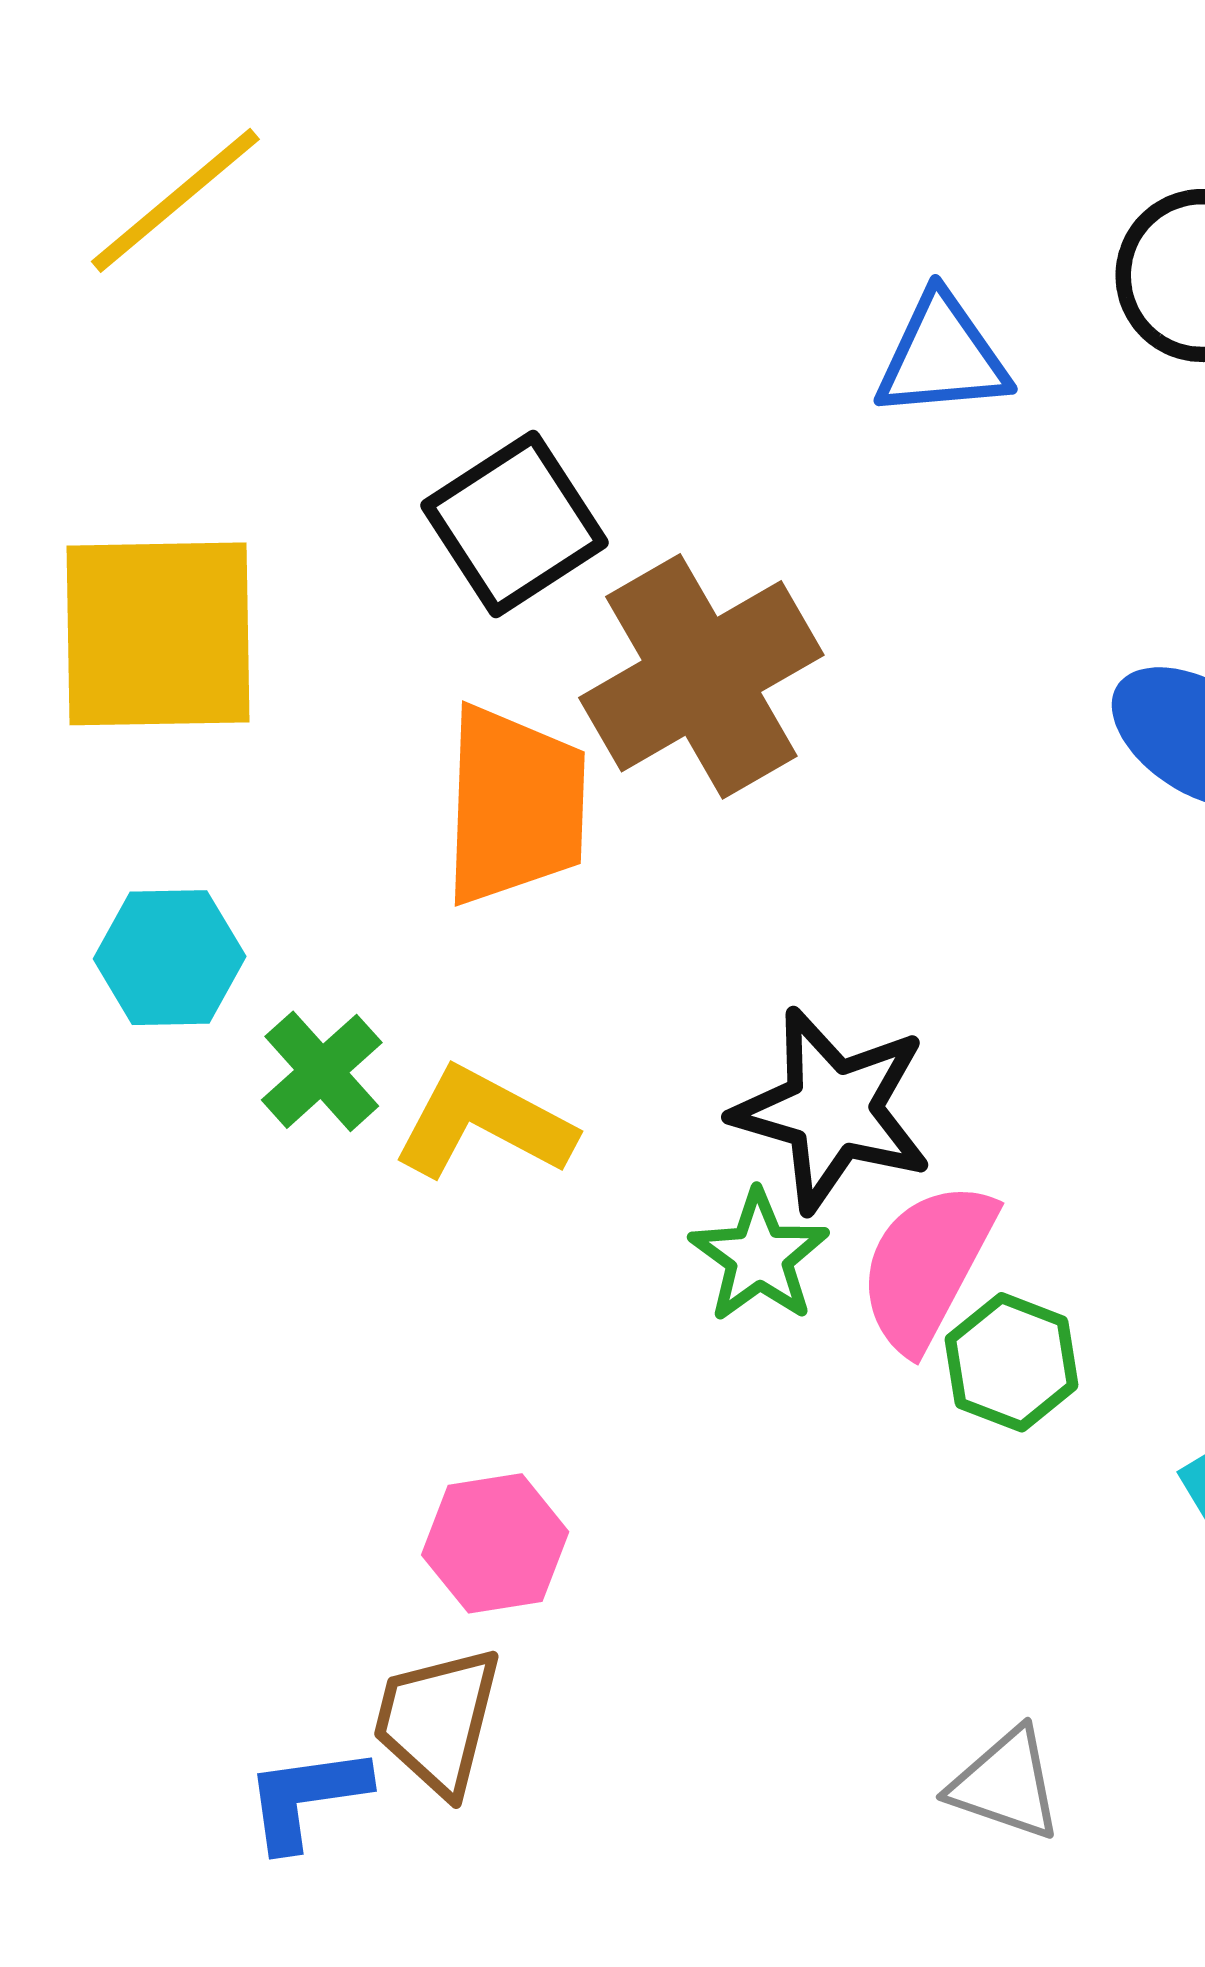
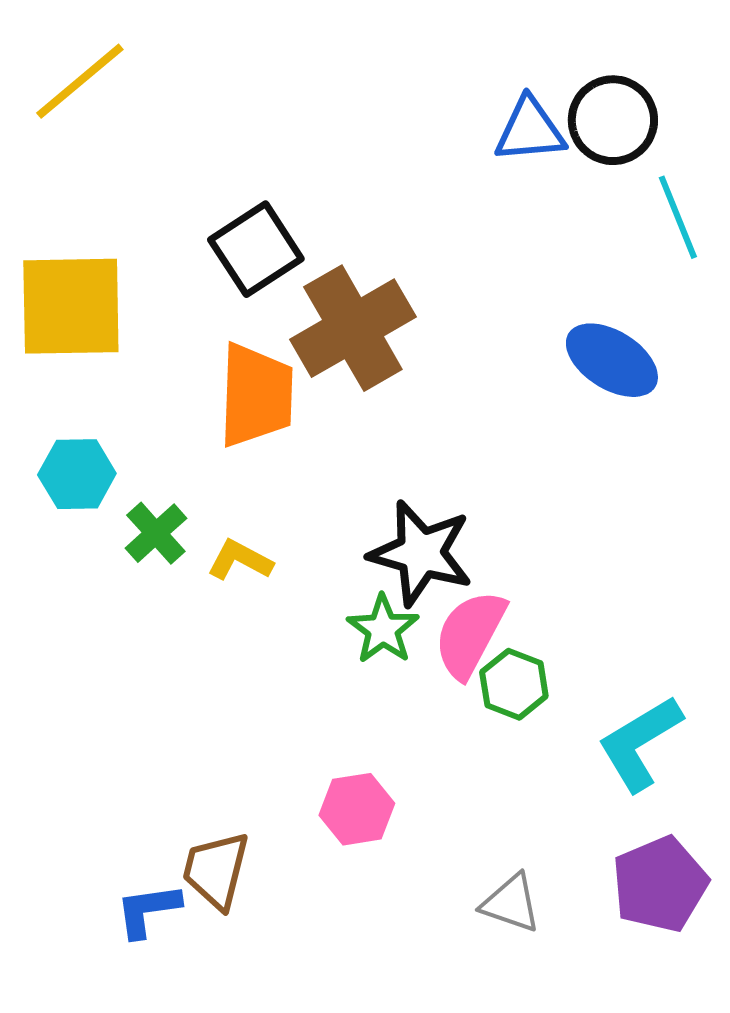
blue triangle: (942, 356) -> (530, 130), moved
yellow L-shape: (484, 1123) -> (240, 560), size x0.7
pink hexagon: (495, 1543) -> (357, 809), moved

